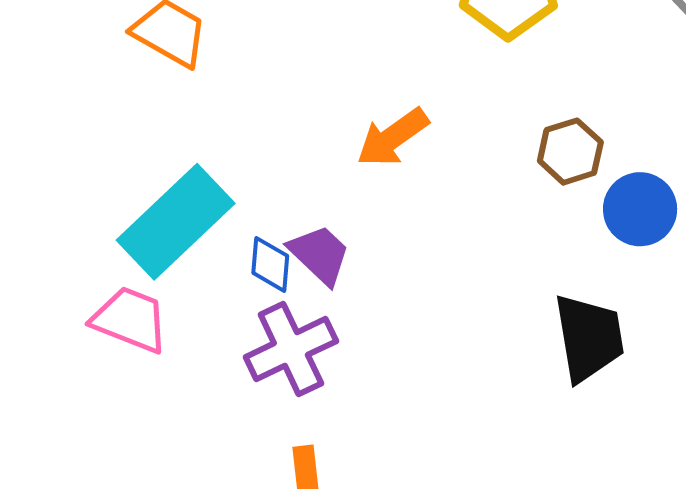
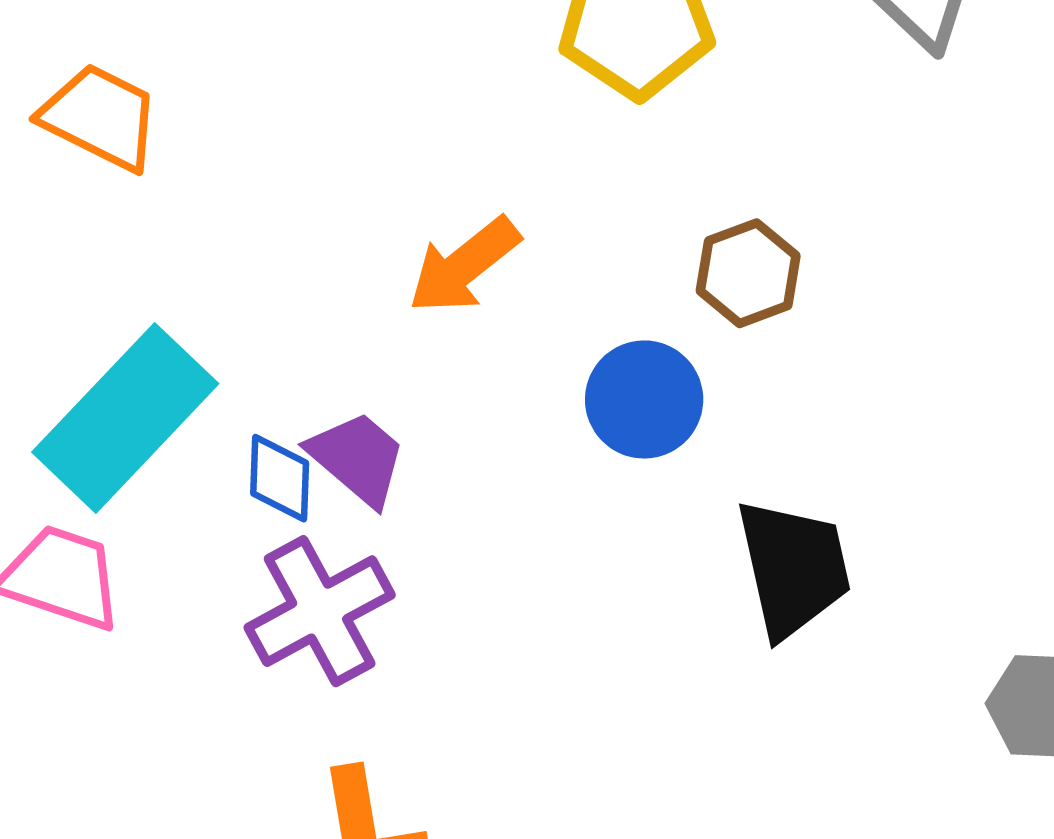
blue circle: (640, 209) -> (644, 399), moved

